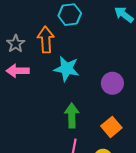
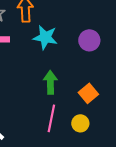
purple circle: (112, 83) -> (89, 40), moved

